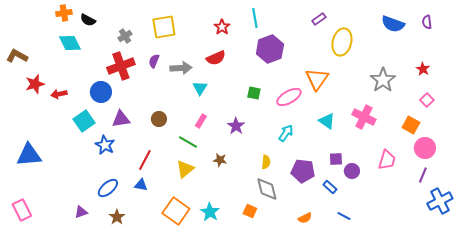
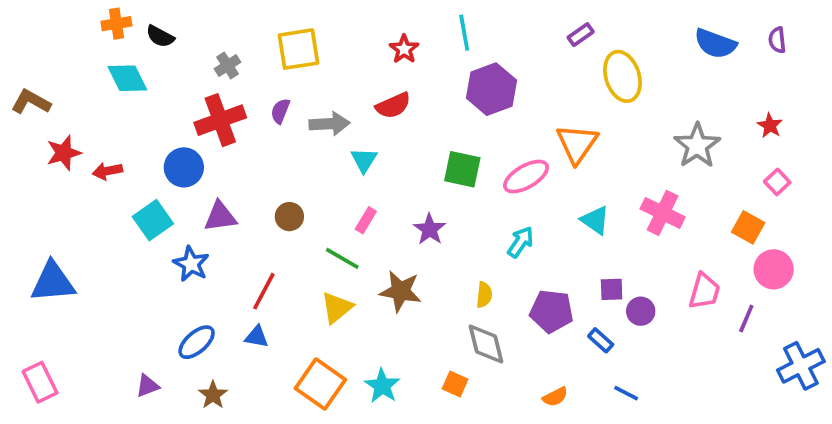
yellow ellipse: (342, 42) -> (623, 76), turned -32
green square: (254, 93) -> (462, 169), size x1.5
brown star: (220, 160) -> (400, 291), size x1.6
purple line: (423, 175) -> (746, 318), moved

